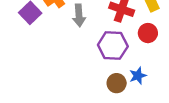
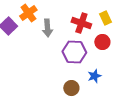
brown circle: (117, 83) -> (71, 88), moved

